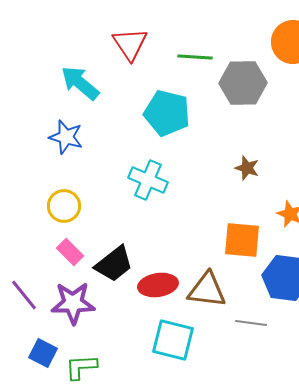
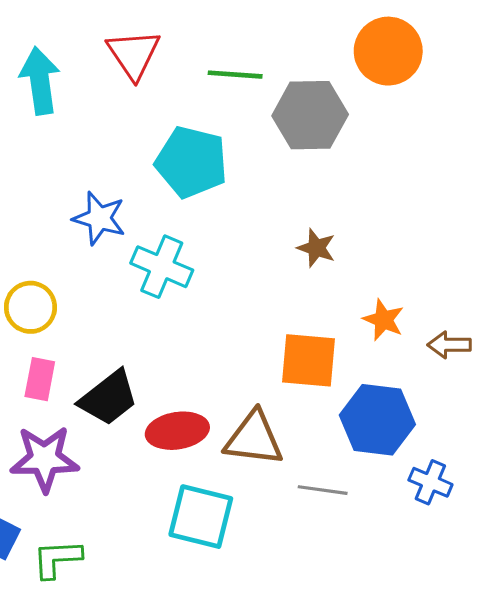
cyan arrow: (80, 83) -> (40, 81), moved, turned 42
blue star: (66, 137) -> (99, 218), moved
pink rectangle: (70, 252) -> (40, 379), turned 56

